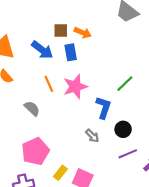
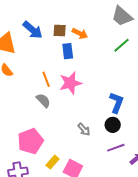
blue arrow: (42, 50) -> (33, 30), moved
green line: (125, 84) -> (122, 45), moved
blue L-shape: (103, 107) -> (116, 103), moved
gray semicircle: (32, 108) -> (43, 100), moved

